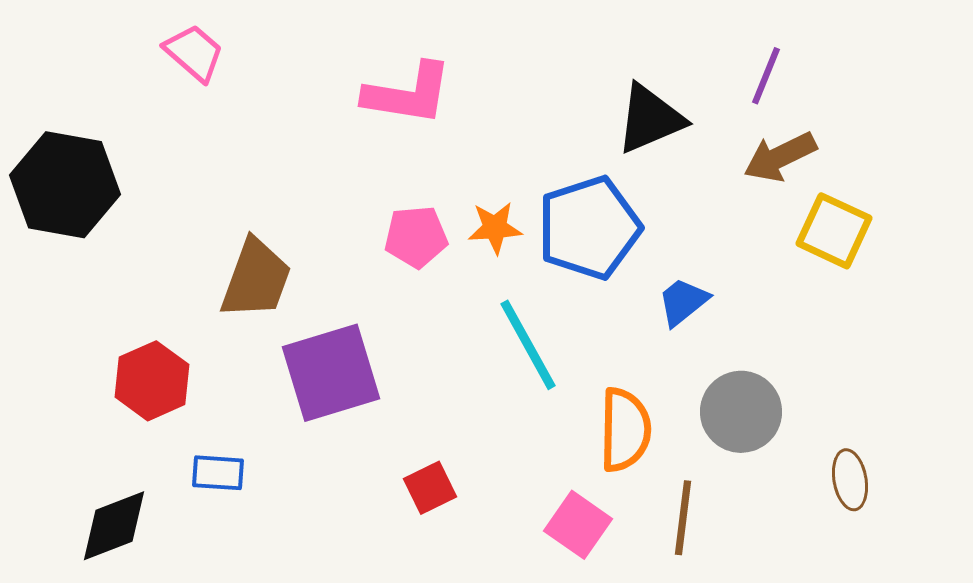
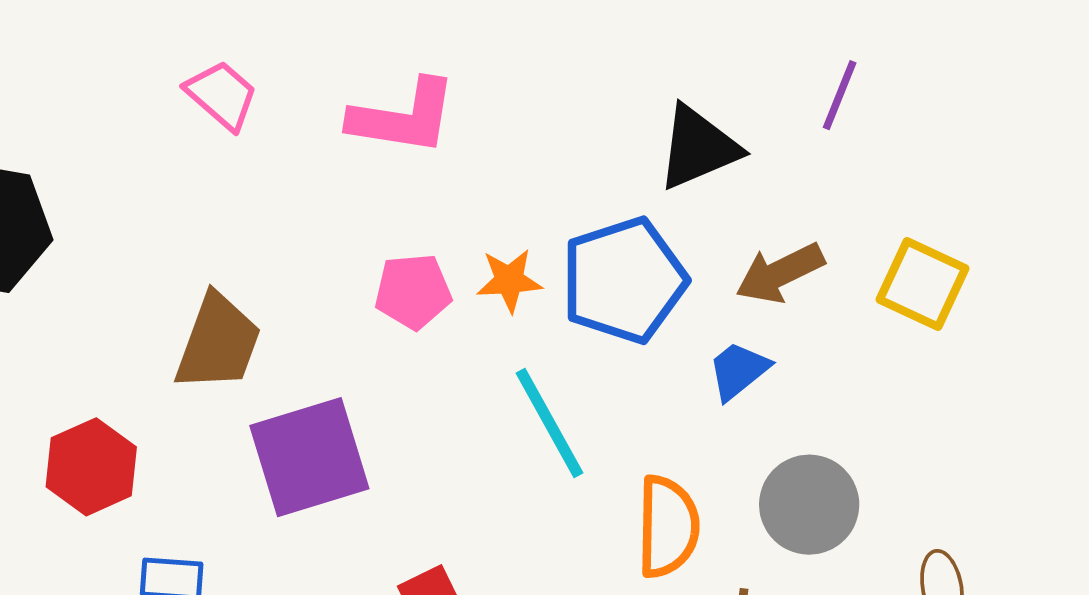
pink trapezoid: (194, 53) -> (222, 95), moved
brown arrow: (780, 157) -> (780, 273), moved

